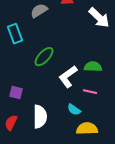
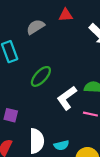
cyan semicircle: (74, 110) -> (61, 145), moved, turned -48

